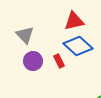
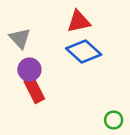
red rectangle: (59, 61) -> (34, 90), moved, size x1.5

